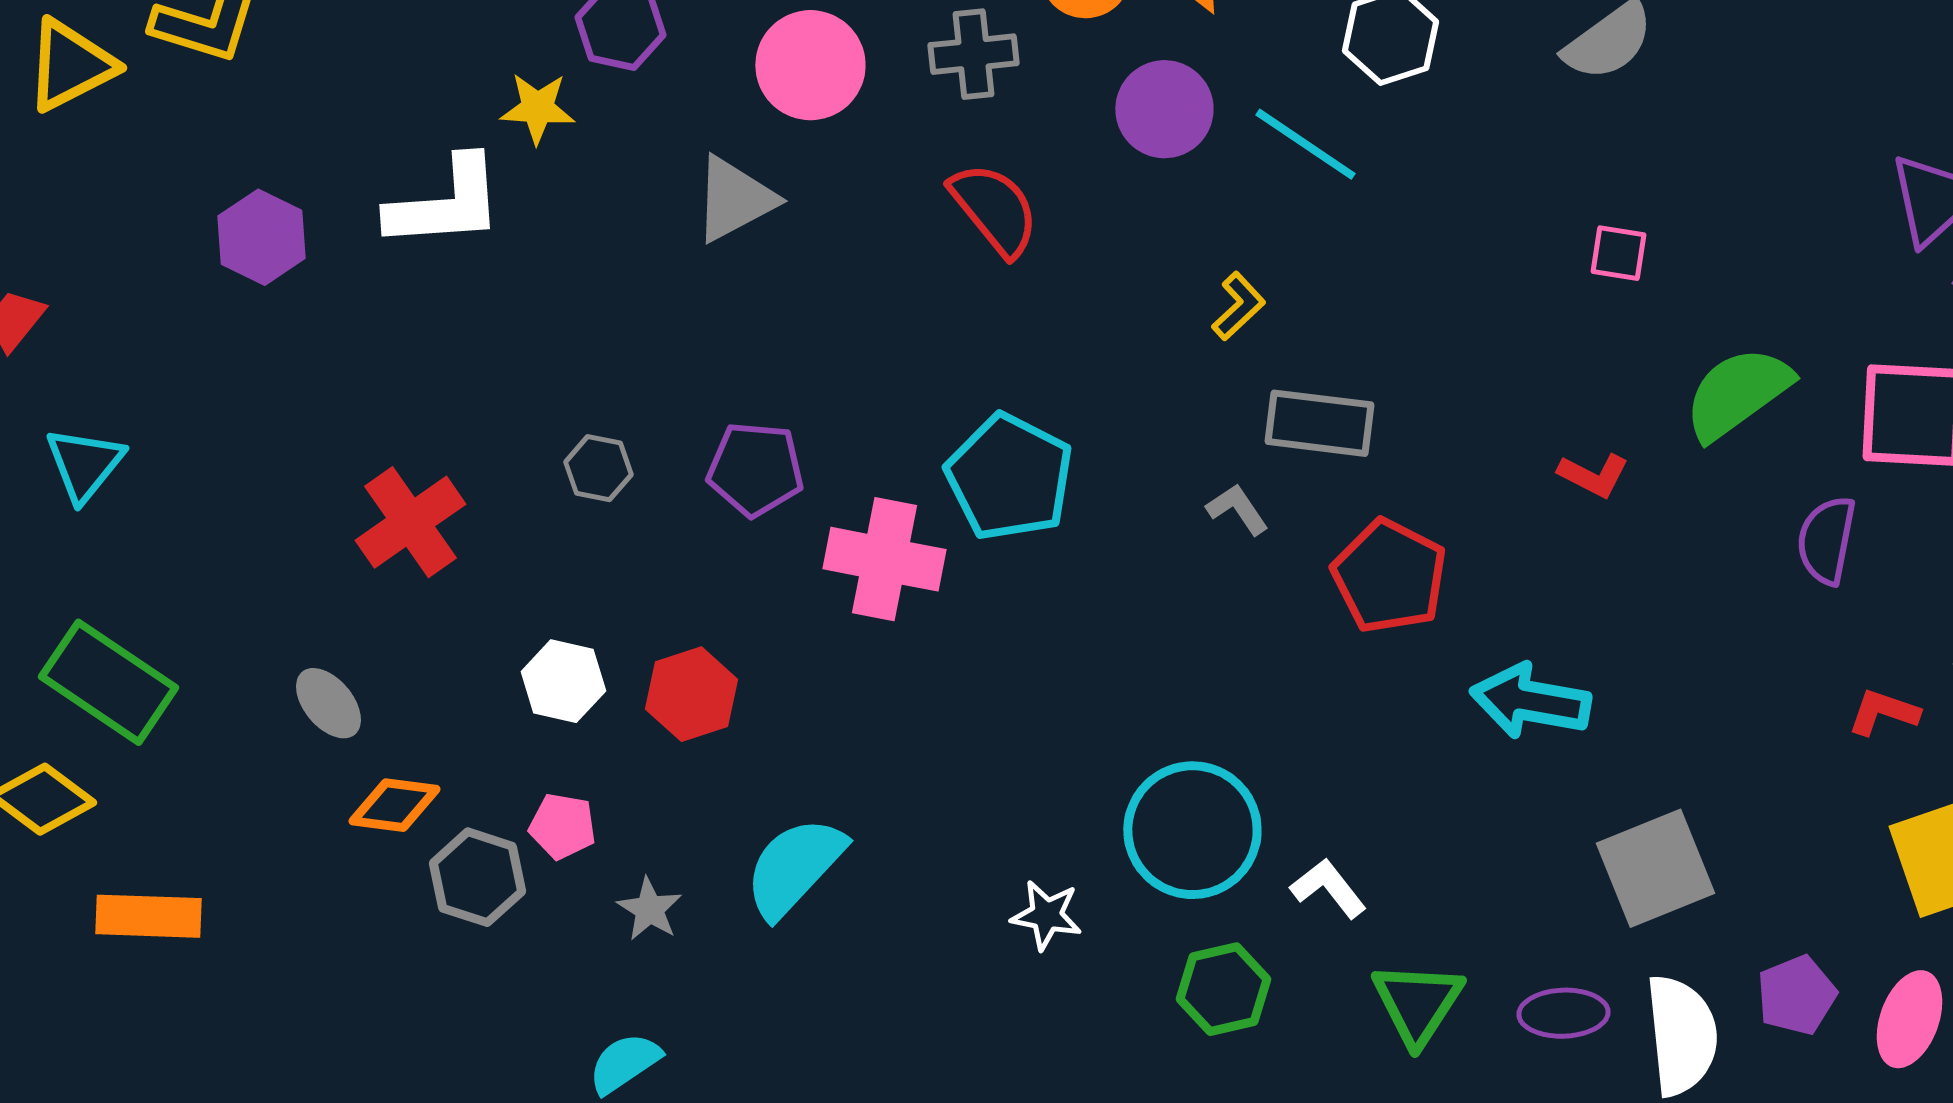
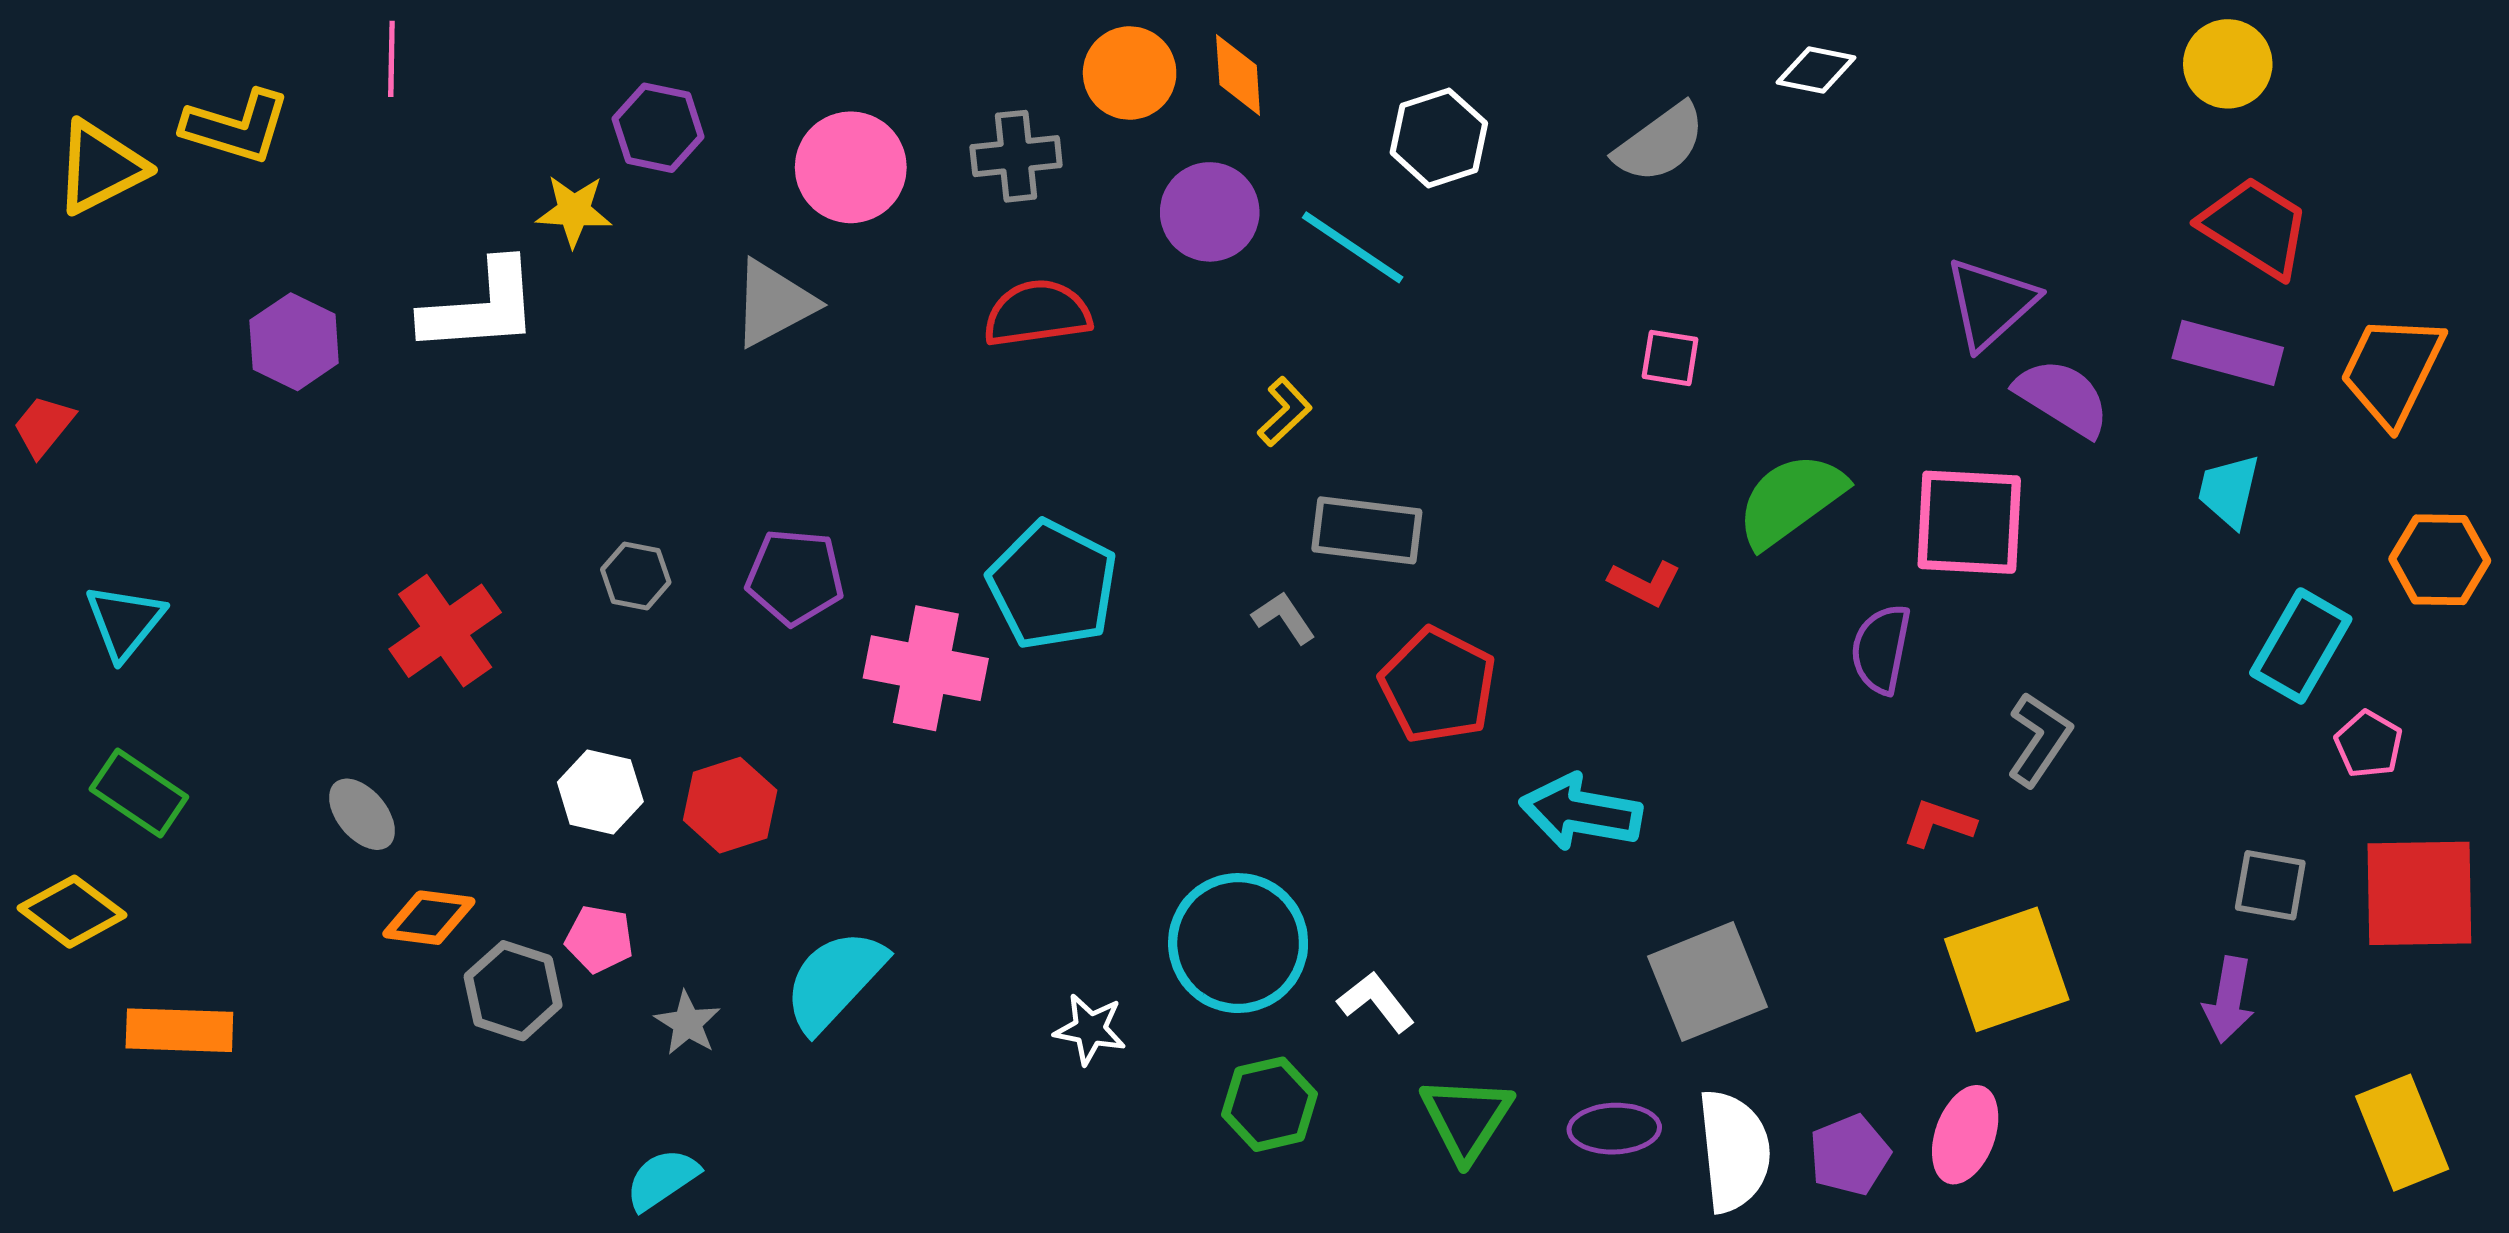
red semicircle: (994, 209) -> (1037, 313), turned -59
cyan triangle: (84, 464) -> (125, 622), moved
green rectangle: (108, 682) -> (139, 793), size x0.7
purple pentagon: (1796, 995) -> (1850, 1155), moved

